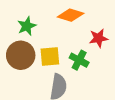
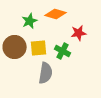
green star: (27, 26) -> (30, 21), moved

